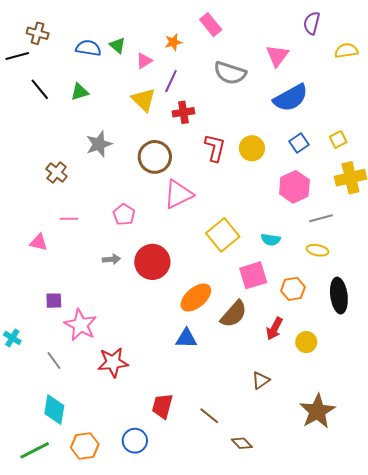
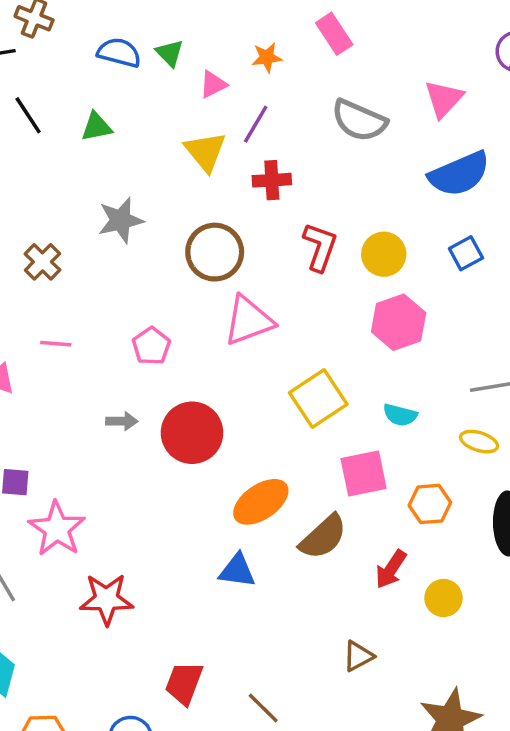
pink hexagon: (294, 187) -> (399, 322), moved

